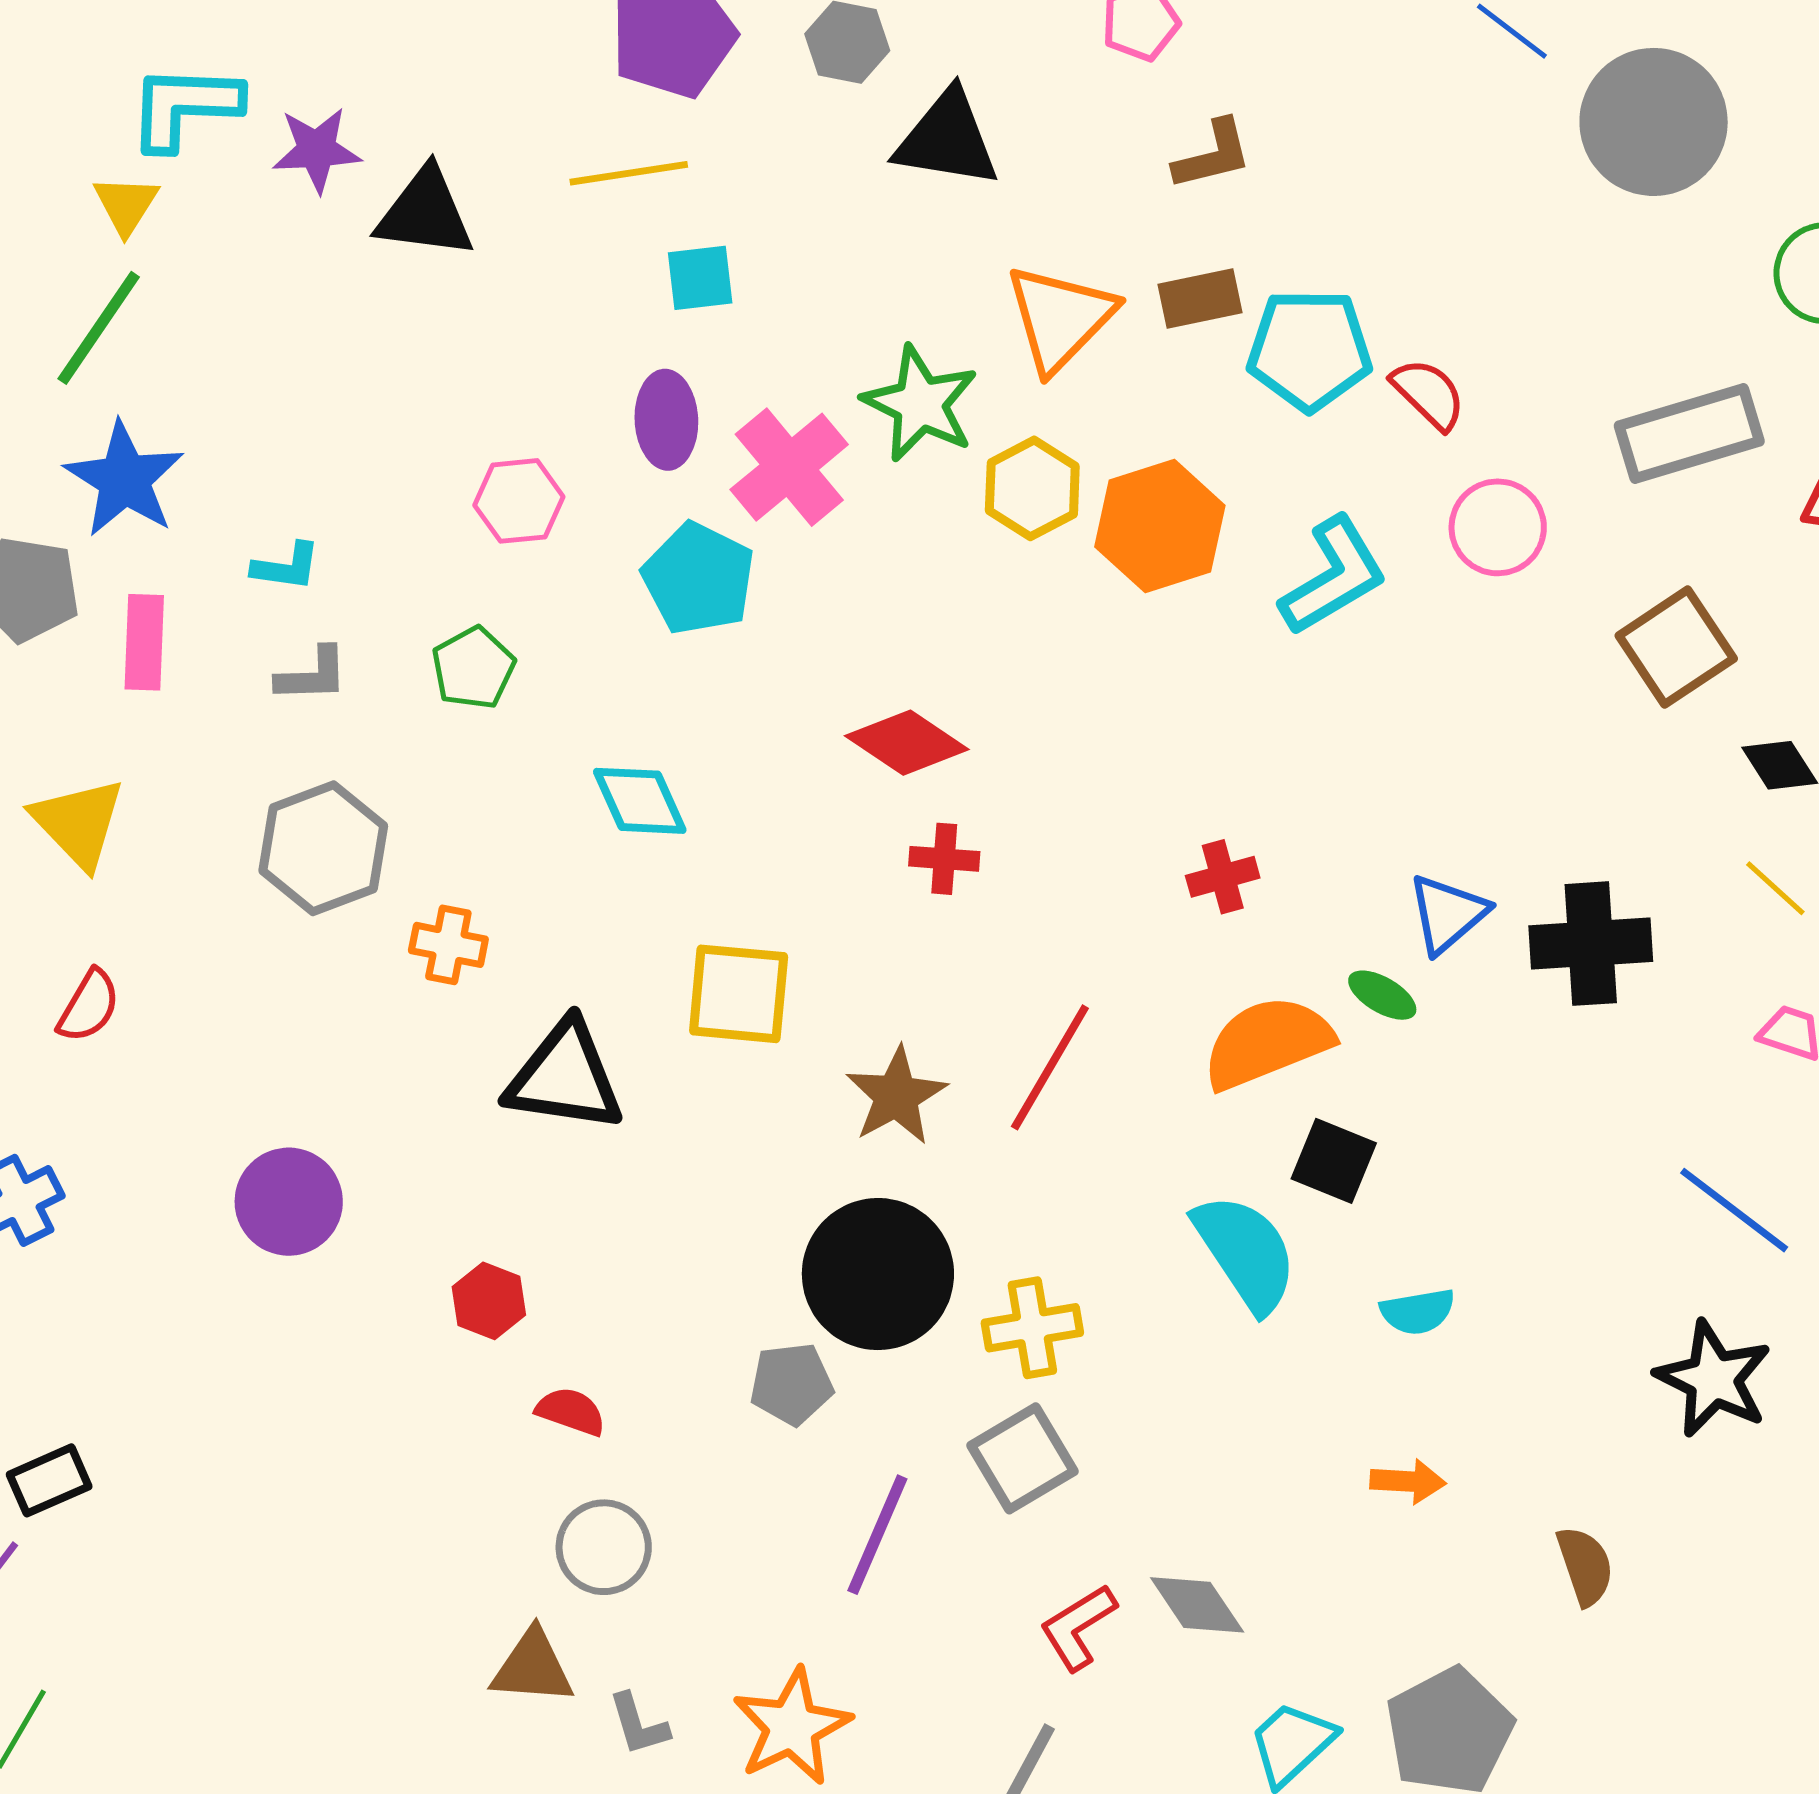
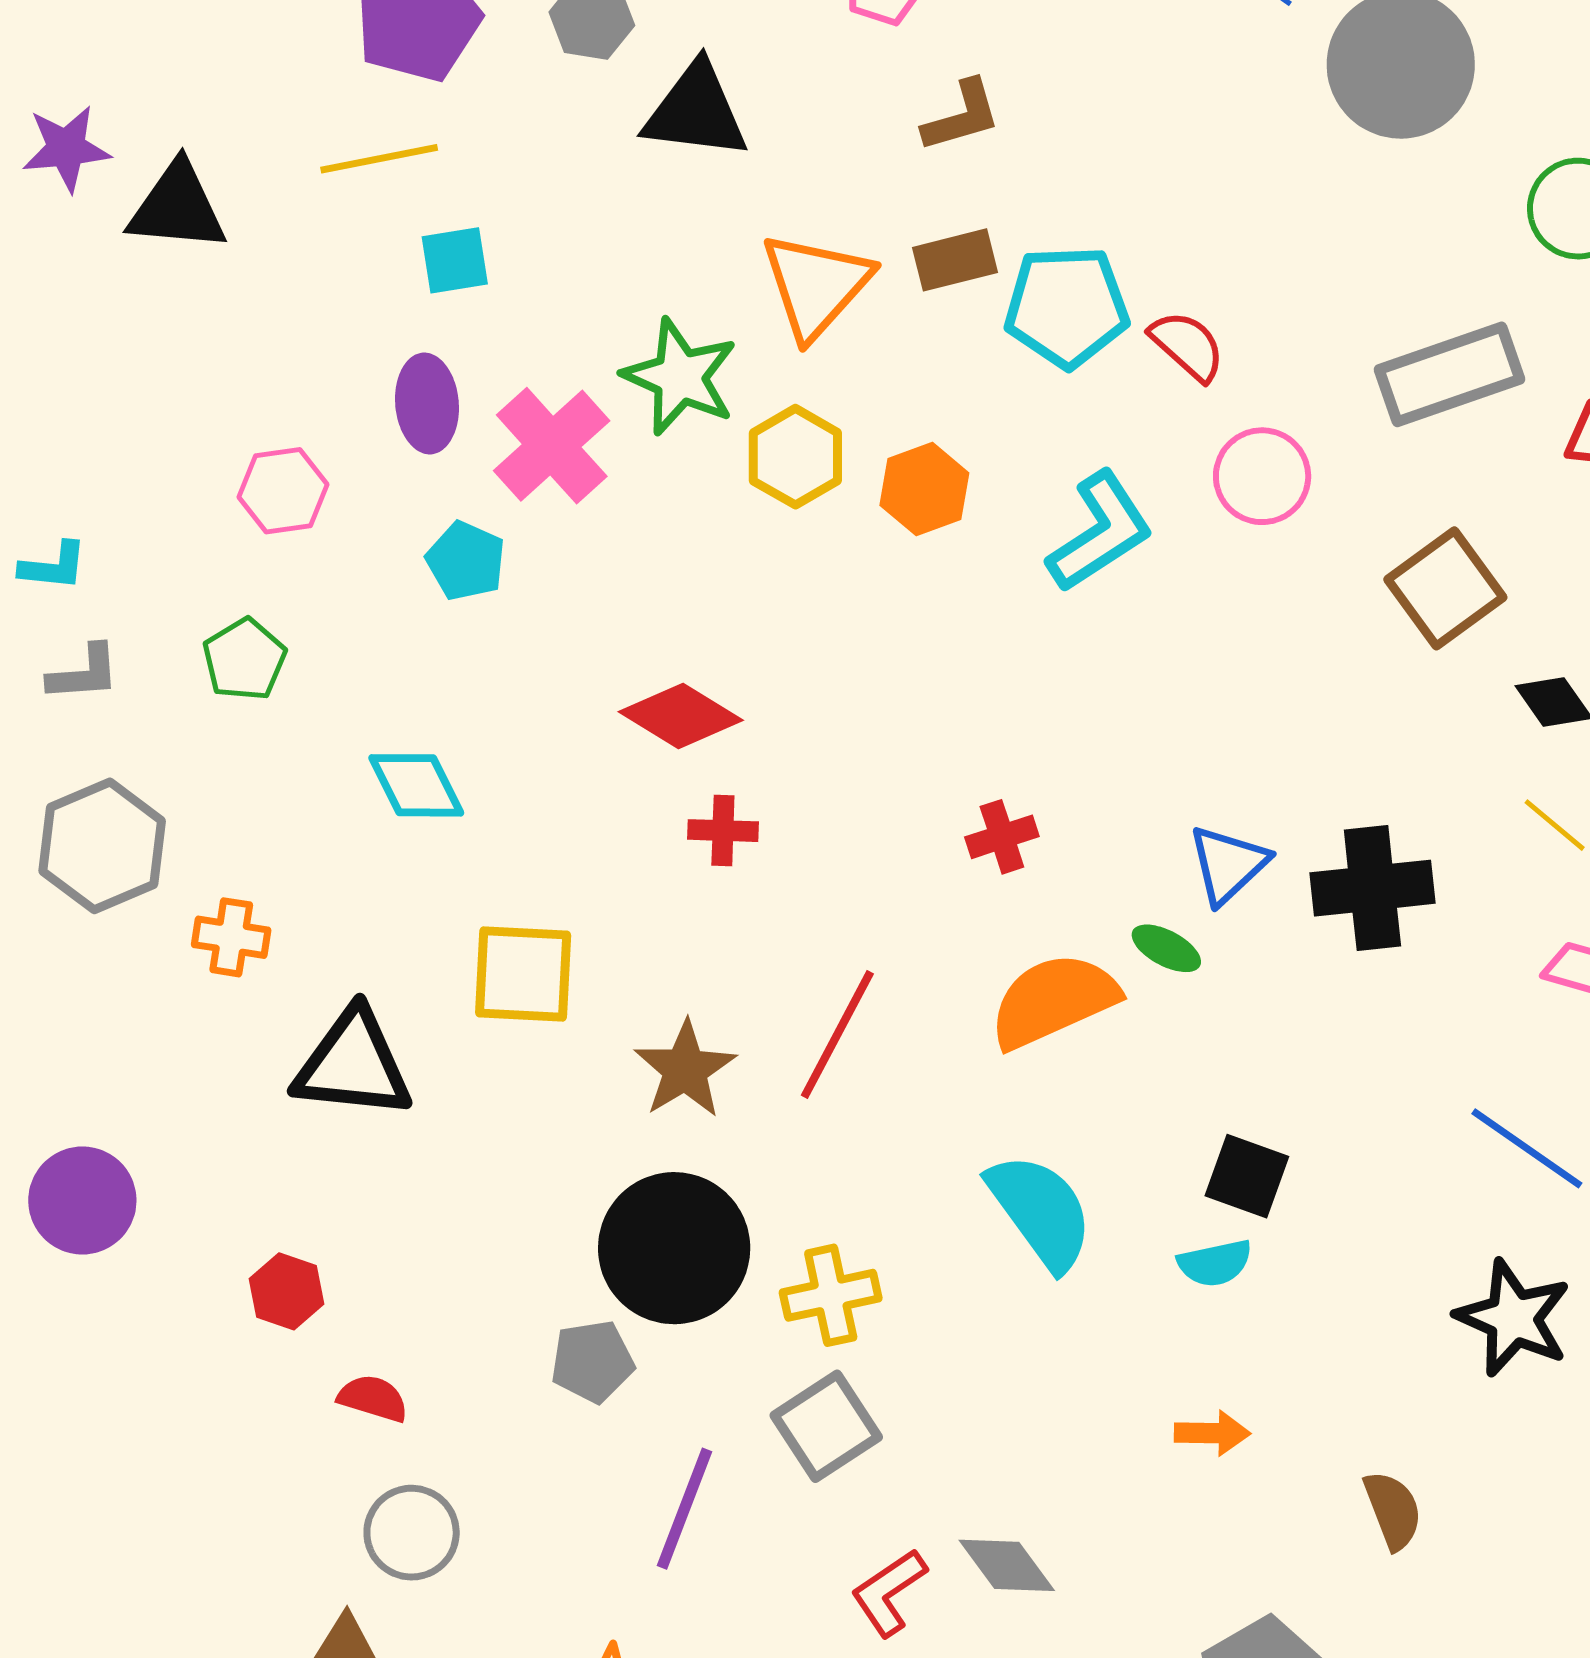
orange hexagon: (1160, 526) -> (924, 489), size x0.7
cyan pentagon: (699, 579) -> (466, 561), size x0.7
black square: (1334, 1161) -> (1247, 1176), moved

